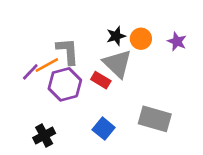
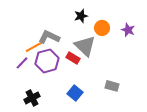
black star: (116, 36) -> (81, 16), moved
gray L-shape: (68, 51) -> (49, 37), turned -60
purple line: (30, 72) -> (22, 63), moved
gray rectangle: (155, 119) -> (112, 86), size x0.6

